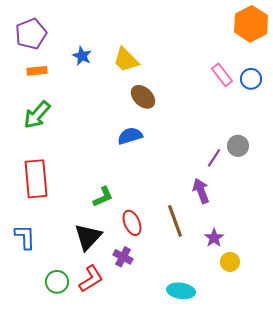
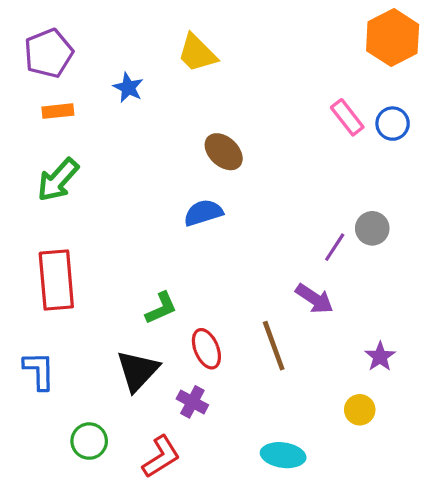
yellow trapezoid: (126, 60) -> (197, 53), moved
purple arrow: (201, 191) -> (314, 299), turned 145
purple star: (214, 238) -> (380, 357), moved
red L-shape: (91, 279) -> (161, 457), moved

